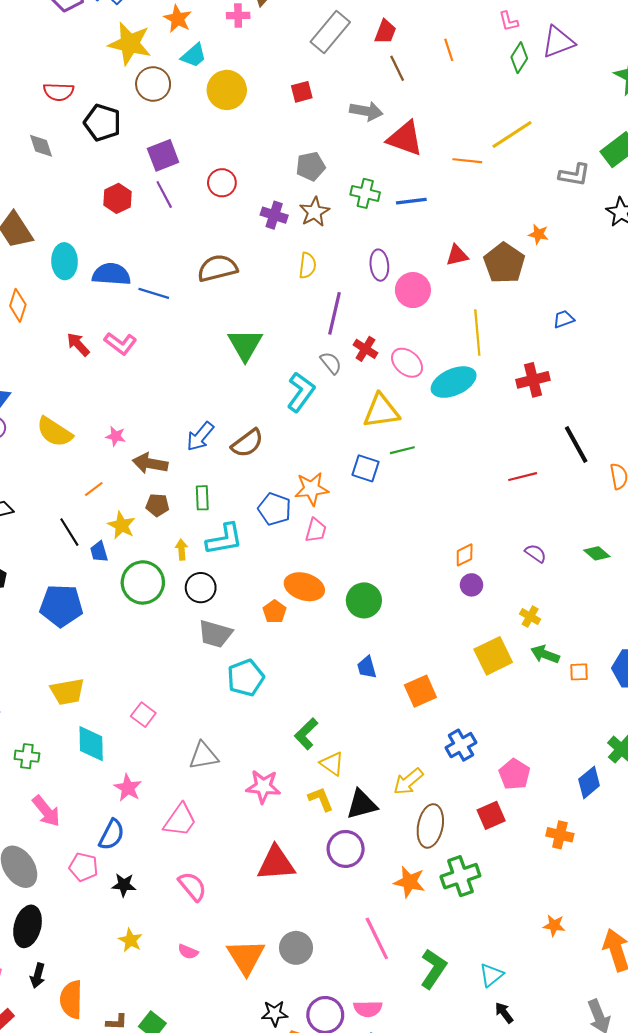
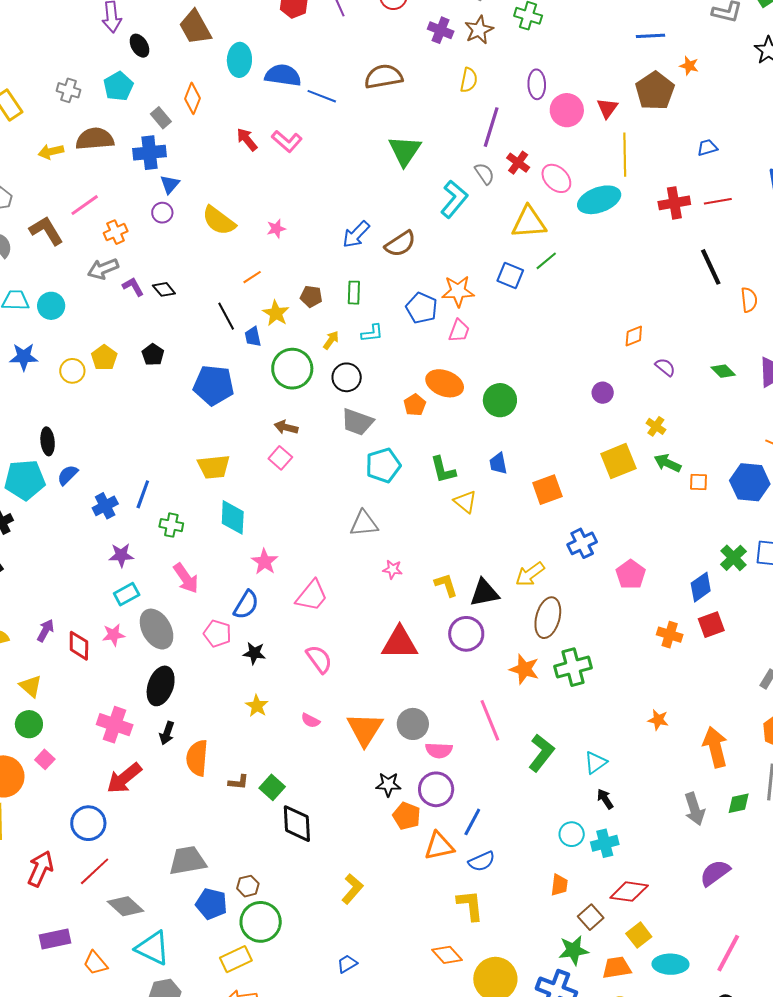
blue line: (411, 201) -> (650, 36), moved
red triangle: (457, 255) -> (607, 108), moved, turned -45
pink star: (116, 436) -> (276, 229), turned -30
green line: (402, 450) -> (546, 261), turned -30
brown arrow: (150, 463) -> (286, 427), moved, size x0.7
red line: (523, 477) -> (718, 201), moved
cyan L-shape: (224, 539) -> (372, 333), size x0.6
yellow arrow: (182, 550) -> (331, 340), turned 36
orange diamond: (465, 555) -> (634, 336), moved
pink square: (143, 715) -> (280, 458), moved
green L-shape: (306, 734) -> (443, 470), moved, turned -64
gray triangle: (204, 756) -> (364, 524), moved
yellow triangle: (332, 764) -> (465, 502), moved
pink star: (263, 787) -> (393, 569), size x0.6
red square: (491, 815) -> (711, 625), moved
pink semicircle: (368, 1009) -> (439, 750), moved

